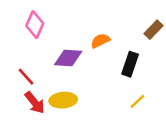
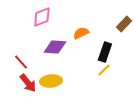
pink diamond: (35, 25) -> (42, 17), moved, turned 45
yellow line: (137, 101) -> (104, 70), moved

